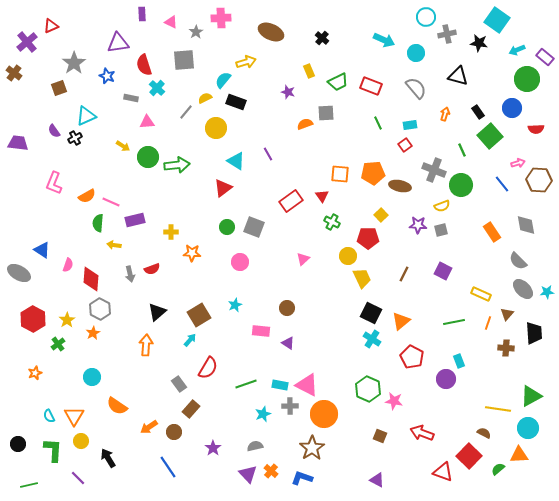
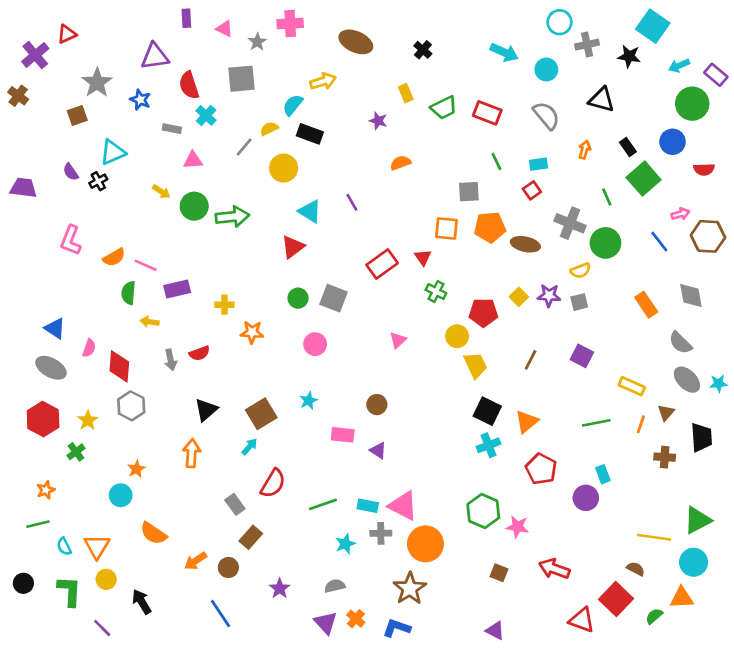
gray square: (326, 113) -> (469, 192), moved
yellow square: (381, 215) -> (519, 297), moved
gray ellipse: (19, 273) -> (51, 368), moved
orange star: (93, 333) -> (136, 469), moved
cyan cross: (372, 339) -> (489, 445), turned 36
green line: (29, 485) -> (38, 524), moved

